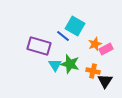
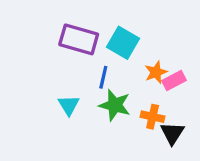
blue line: (63, 36) -> (103, 77), moved, turned 64
purple rectangle: (39, 46) -> (79, 39), moved
cyan triangle: (55, 65) -> (69, 105), moved

